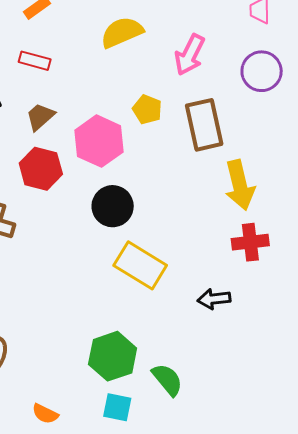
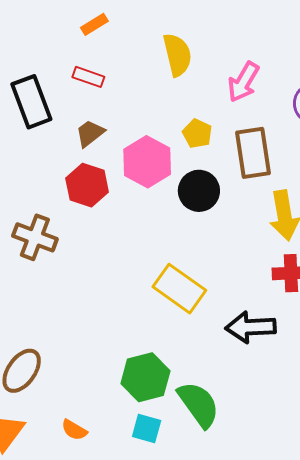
yellow semicircle: (122, 32) -> (177, 55), turned 96
black circle: (113, 206) -> (199, 191), moved
black arrow: (214, 299) -> (251, 327), size x1.5
green semicircle: (167, 380) -> (199, 404), size x1.4

